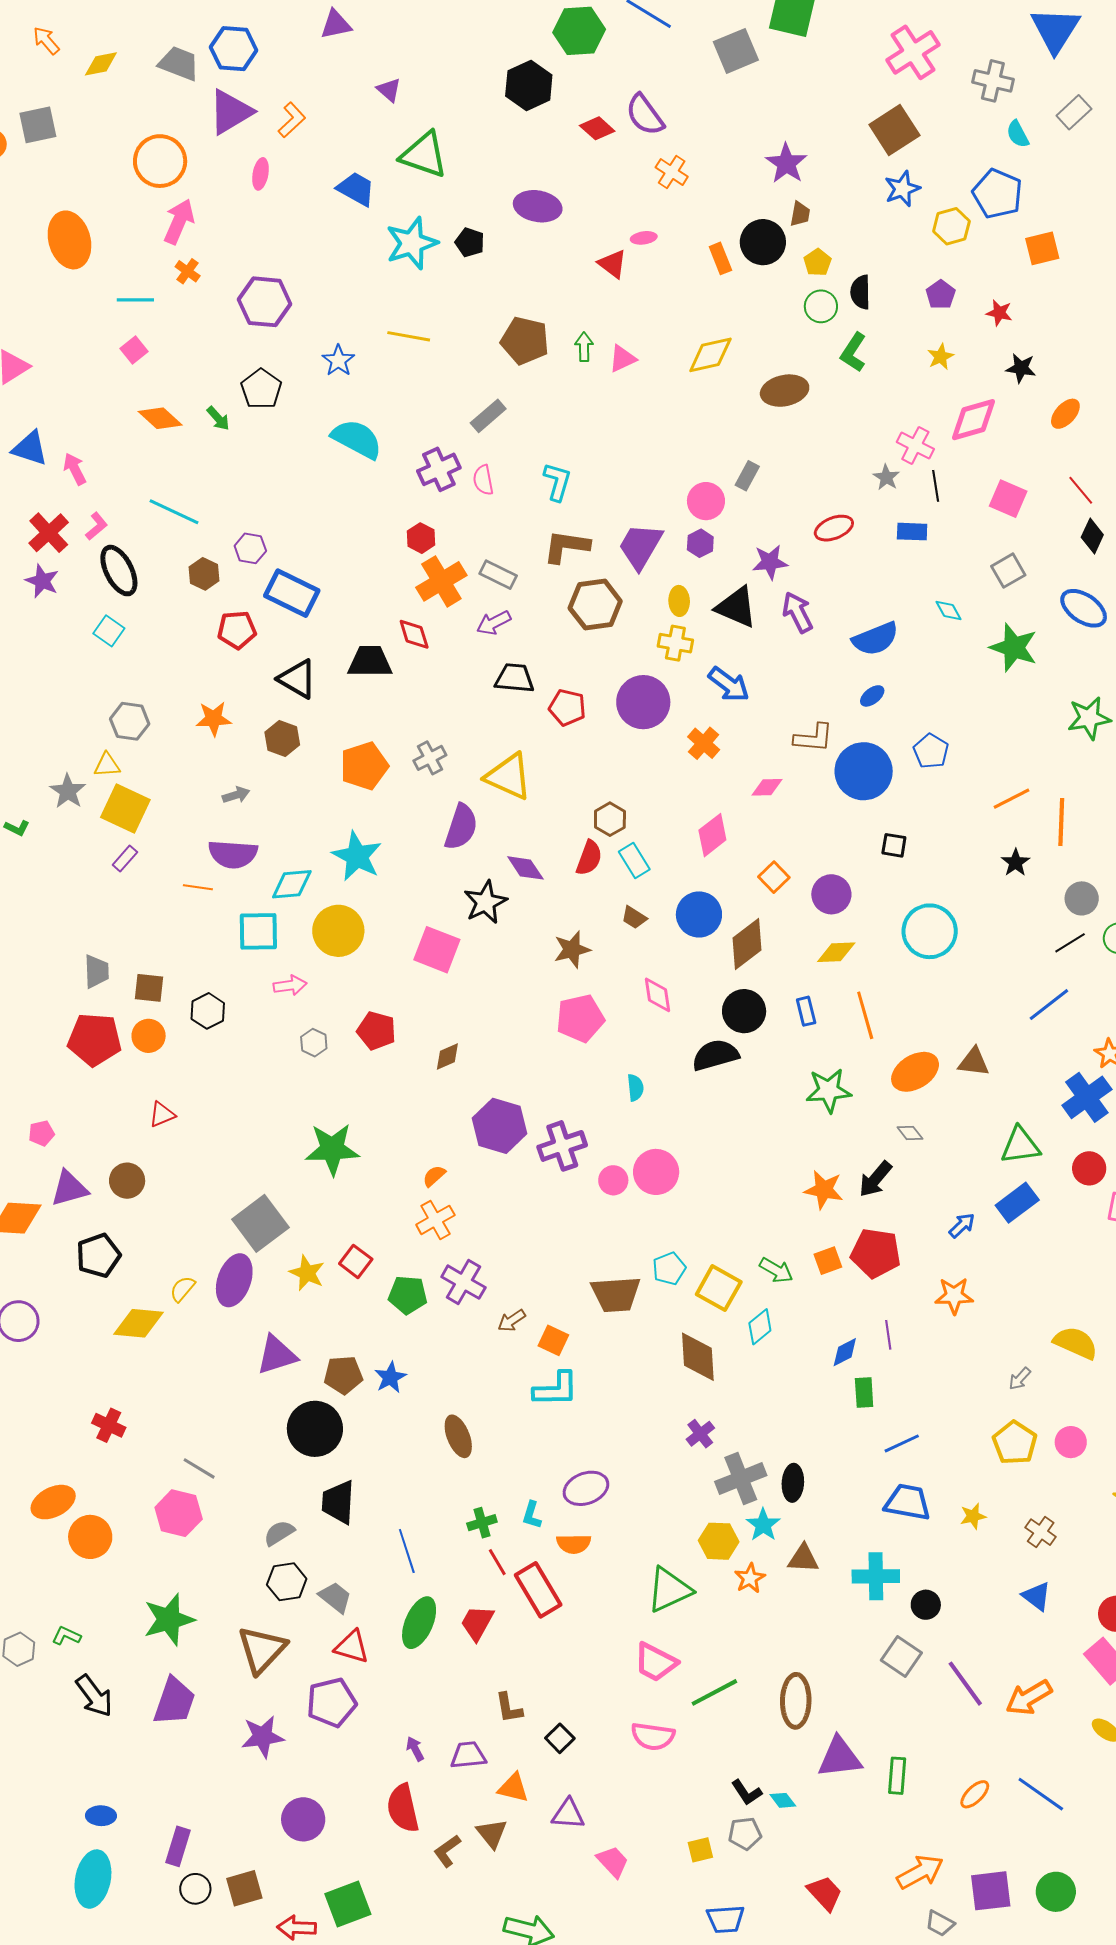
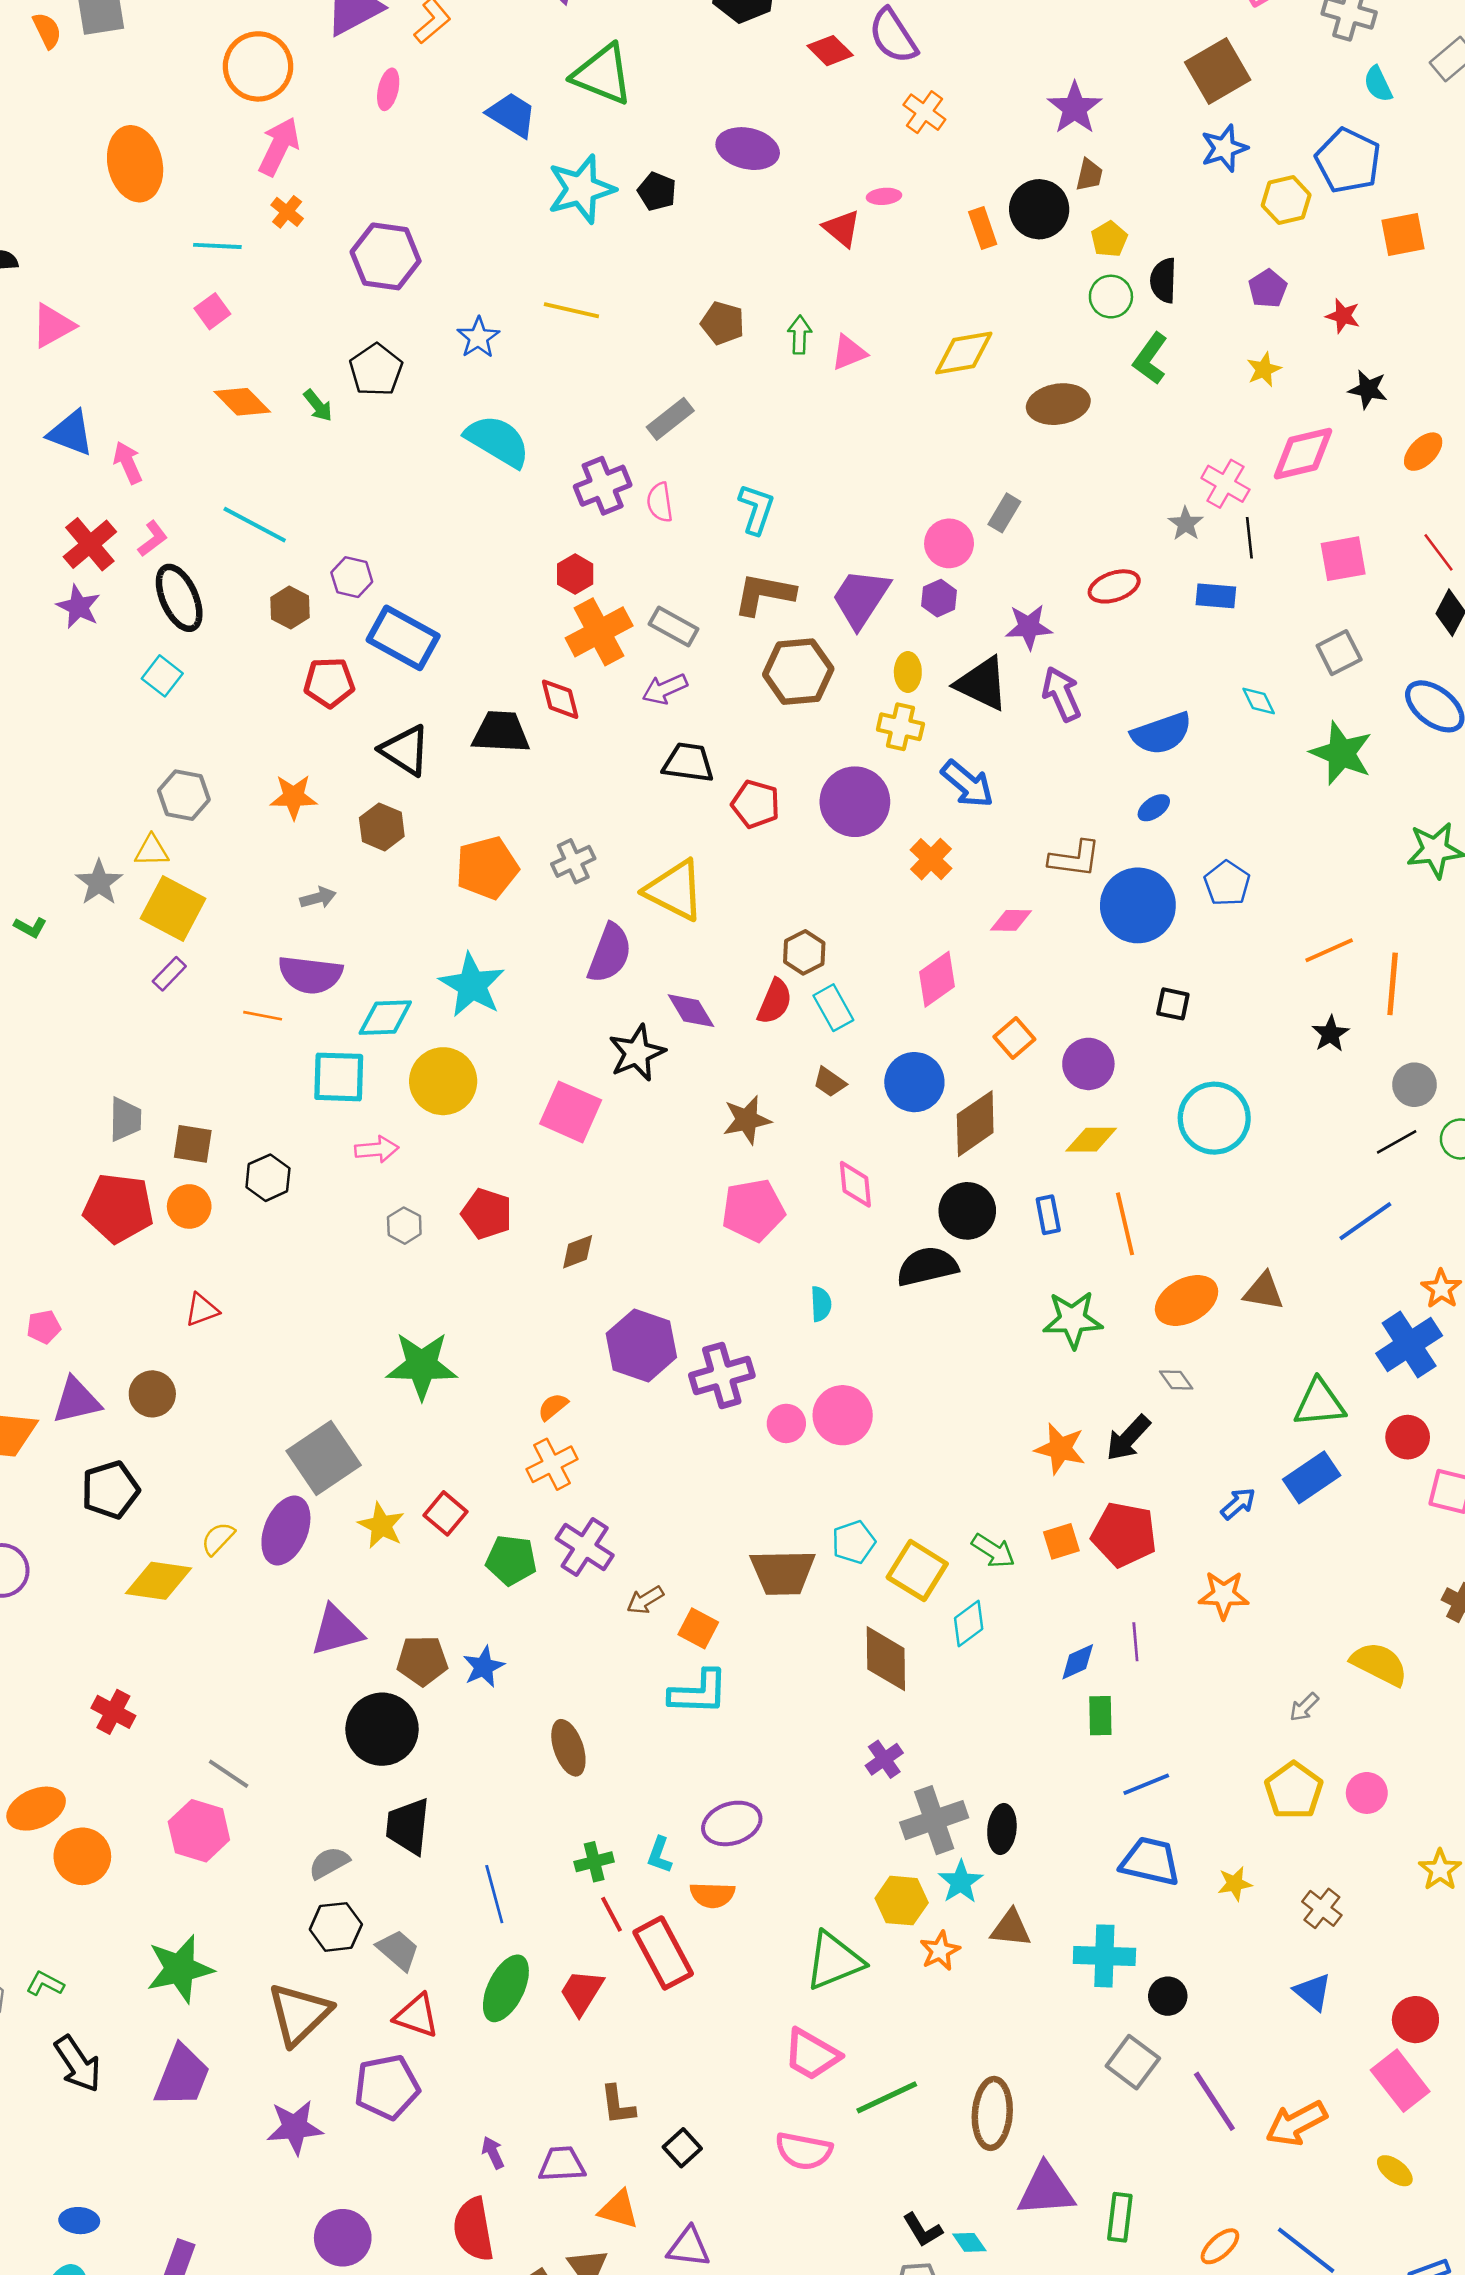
brown pentagon: (525, 341) -> (723, 323), size x0.7
pink square: (1008, 499) -> (1343, 559), turned -36

